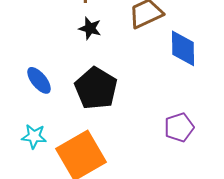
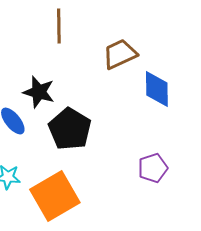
black star: (90, 28) -> (39, 92), moved, size x1.4

